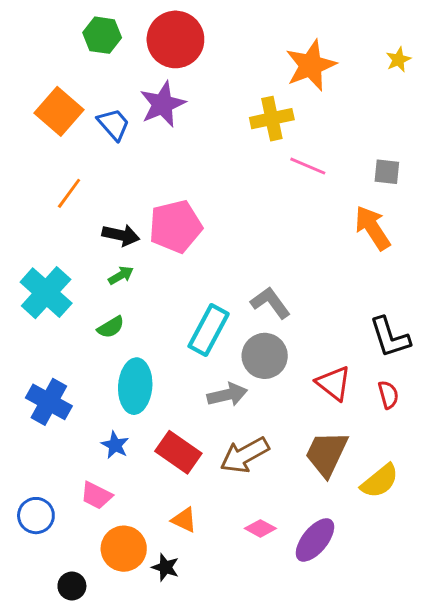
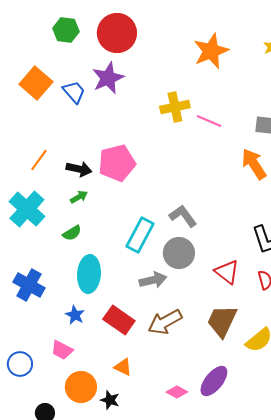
yellow cross: (272, 119) -> (175, 107), moved
orange line: (69, 193) -> (39, 160), moved
pink diamond: (260, 528) -> (177, 392), moved

